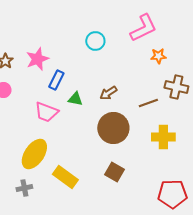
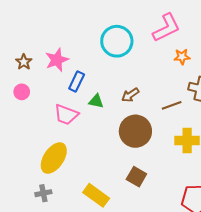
cyan circle: (95, 41) -> (117, 41), size x1.6
yellow rectangle: (65, 177) -> (96, 195), moved

